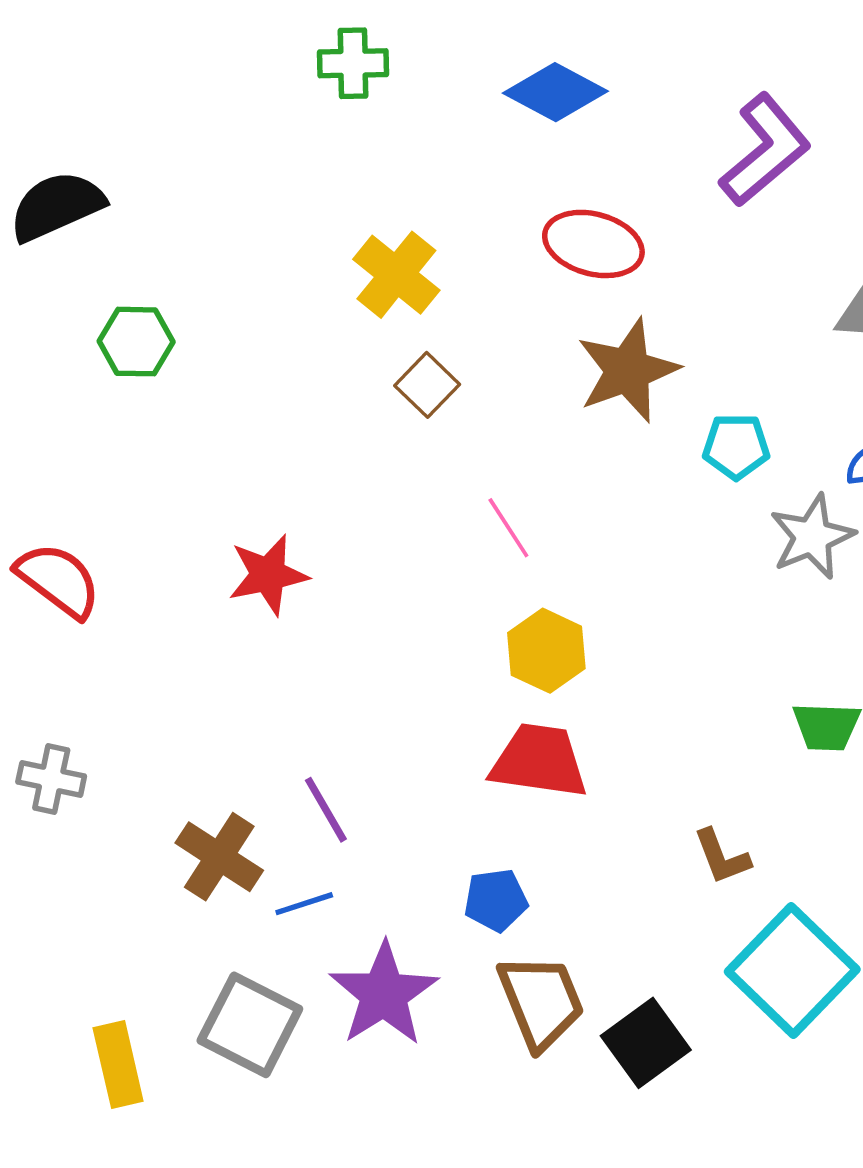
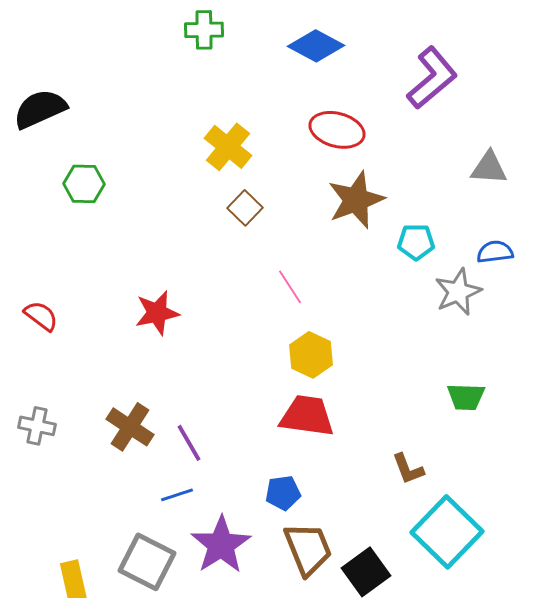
red semicircle: (58, 580) -> (41, 316), size x0.7
brown cross: (219, 857) -> (130, 427), moved

